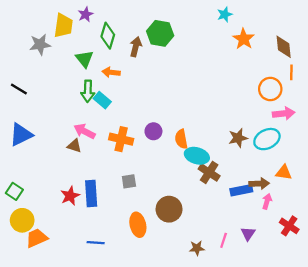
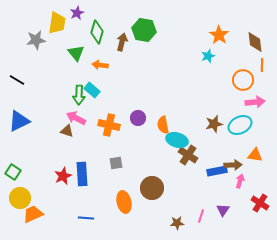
cyan star: (225, 14) -> (208, 56), moved
green arrow: (88, 91) -> (79, 95), moved

